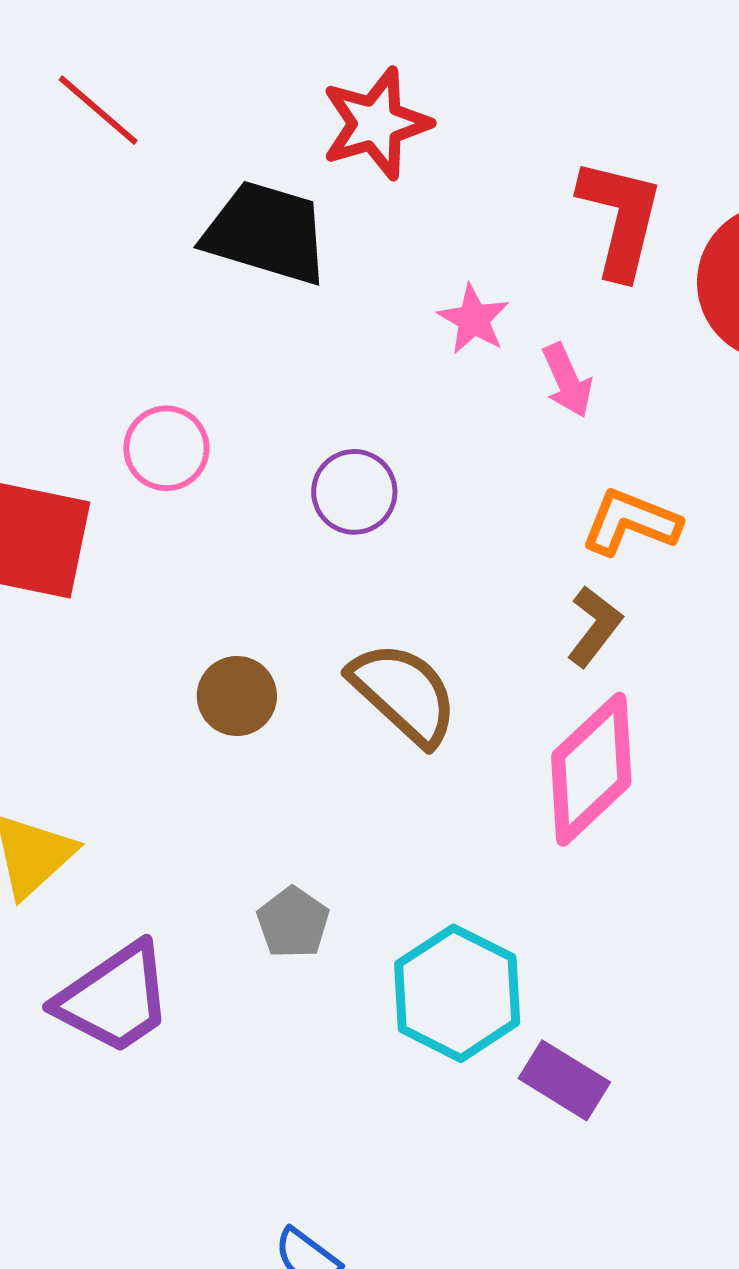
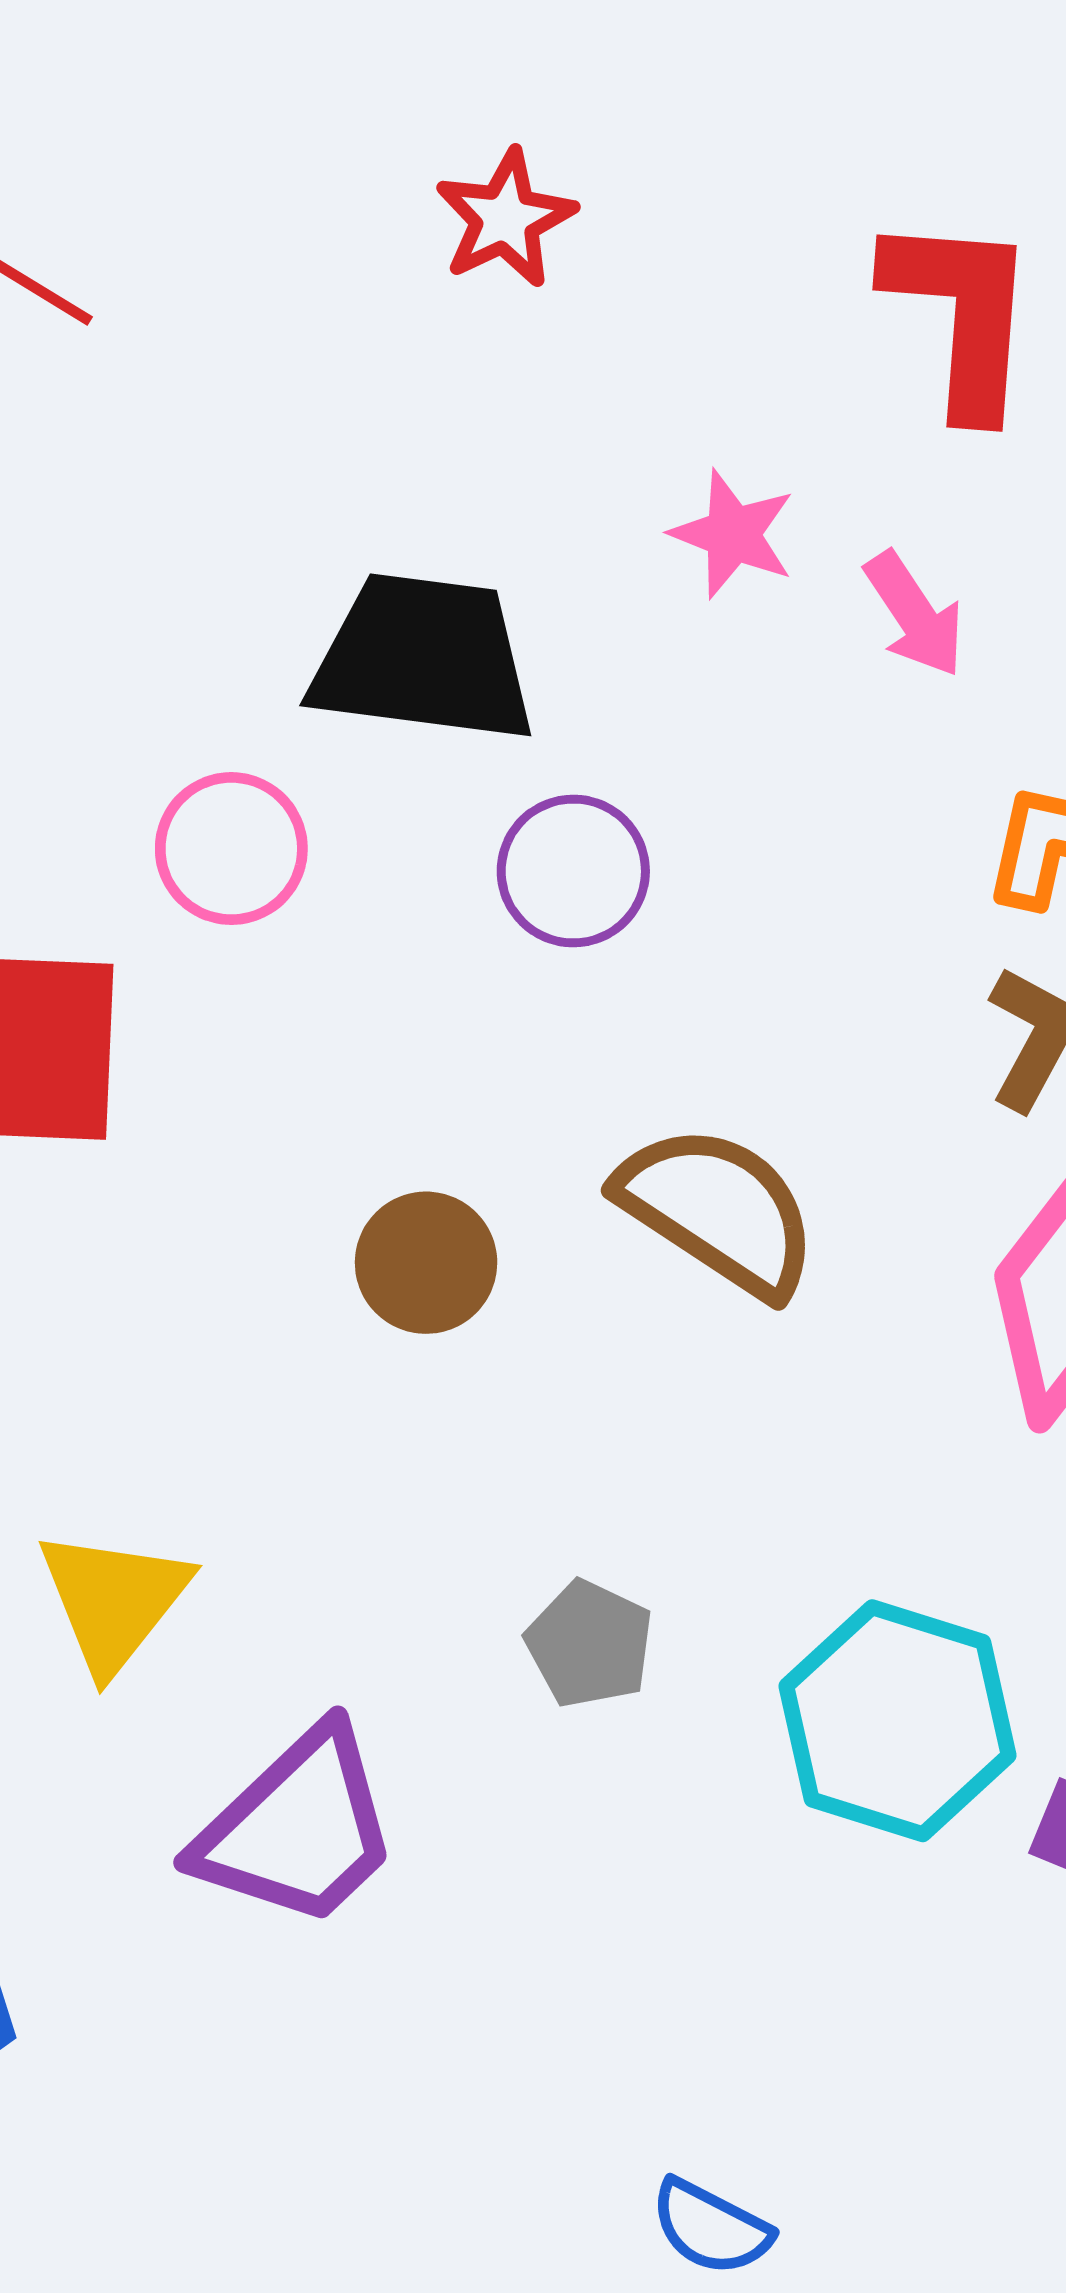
red star: (376, 123) -> (505, 219), size x0.7
black trapezoid: (266, 233) -> (423, 658), moved

